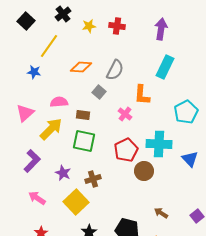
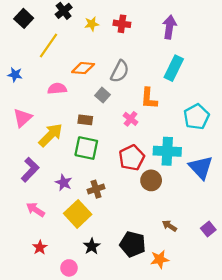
blue star: (34, 72) -> (15, 75), moved
pink semicircle: (59, 102) -> (57, 89), moved
blue triangle: (190, 159) -> (201, 167), size x1.4

